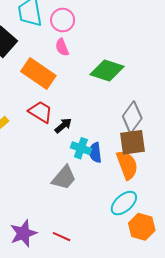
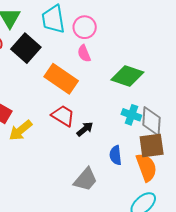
gray diamond: (132, 117) -> (151, 121), turned -32
cyan cross: (81, 148) -> (131, 115), moved

